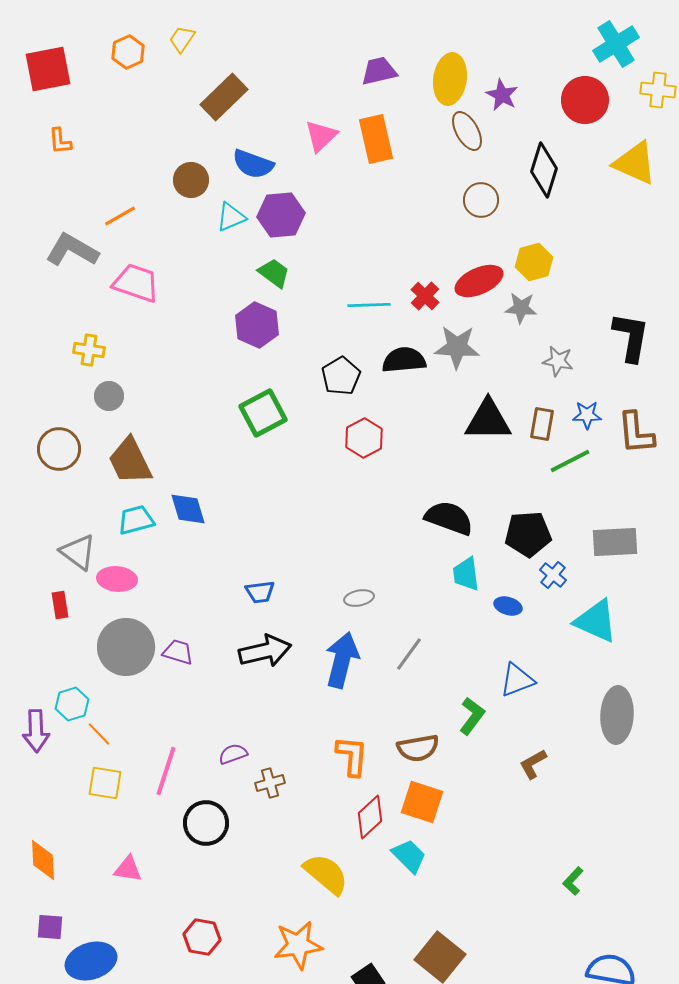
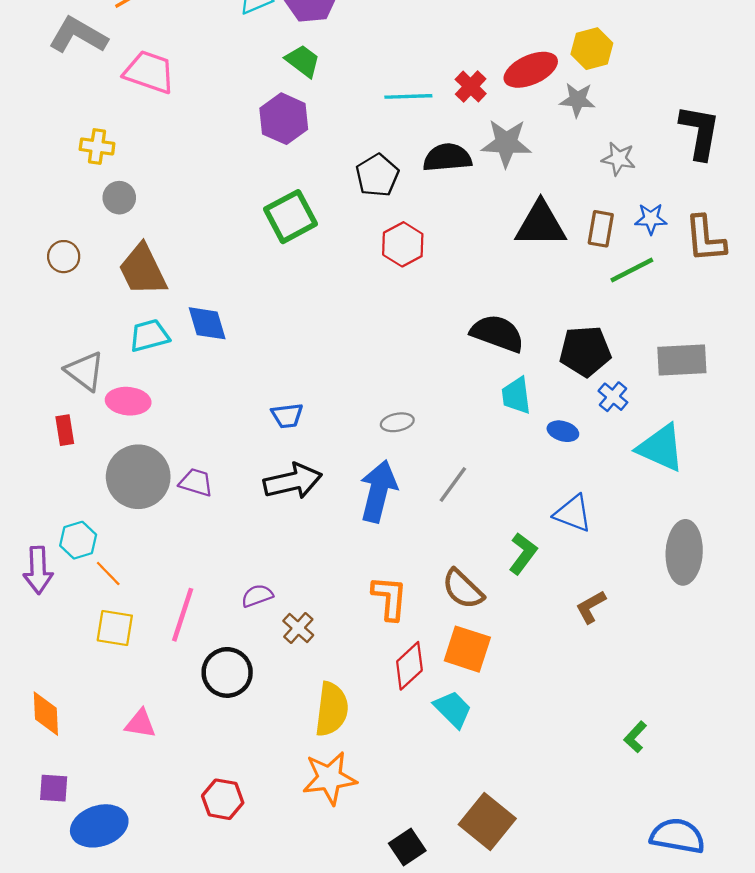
brown circle: (59, 449) -> (64, 257), size x0.7
blue triangle: (517, 680) -> (573, 513), turned 42
brown semicircle: (418, 748) -> (463, 589), turned 54
brown cross: (270, 783) -> (298, 628), turned -32
yellow semicircle: (326, 874) -> (332, 709), moved, turned 57
orange star: (298, 945) -> (329, 778), moved

